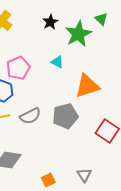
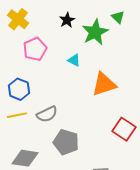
pink pentagon: (18, 68) -> (35, 49), moved
gray pentagon: (65, 116) -> (66, 142), moved, turned 30

